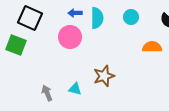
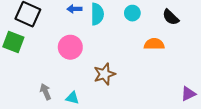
pink circle: (70, 37) -> (70, 47), moved
cyan triangle: (75, 89) -> (72, 98), moved

